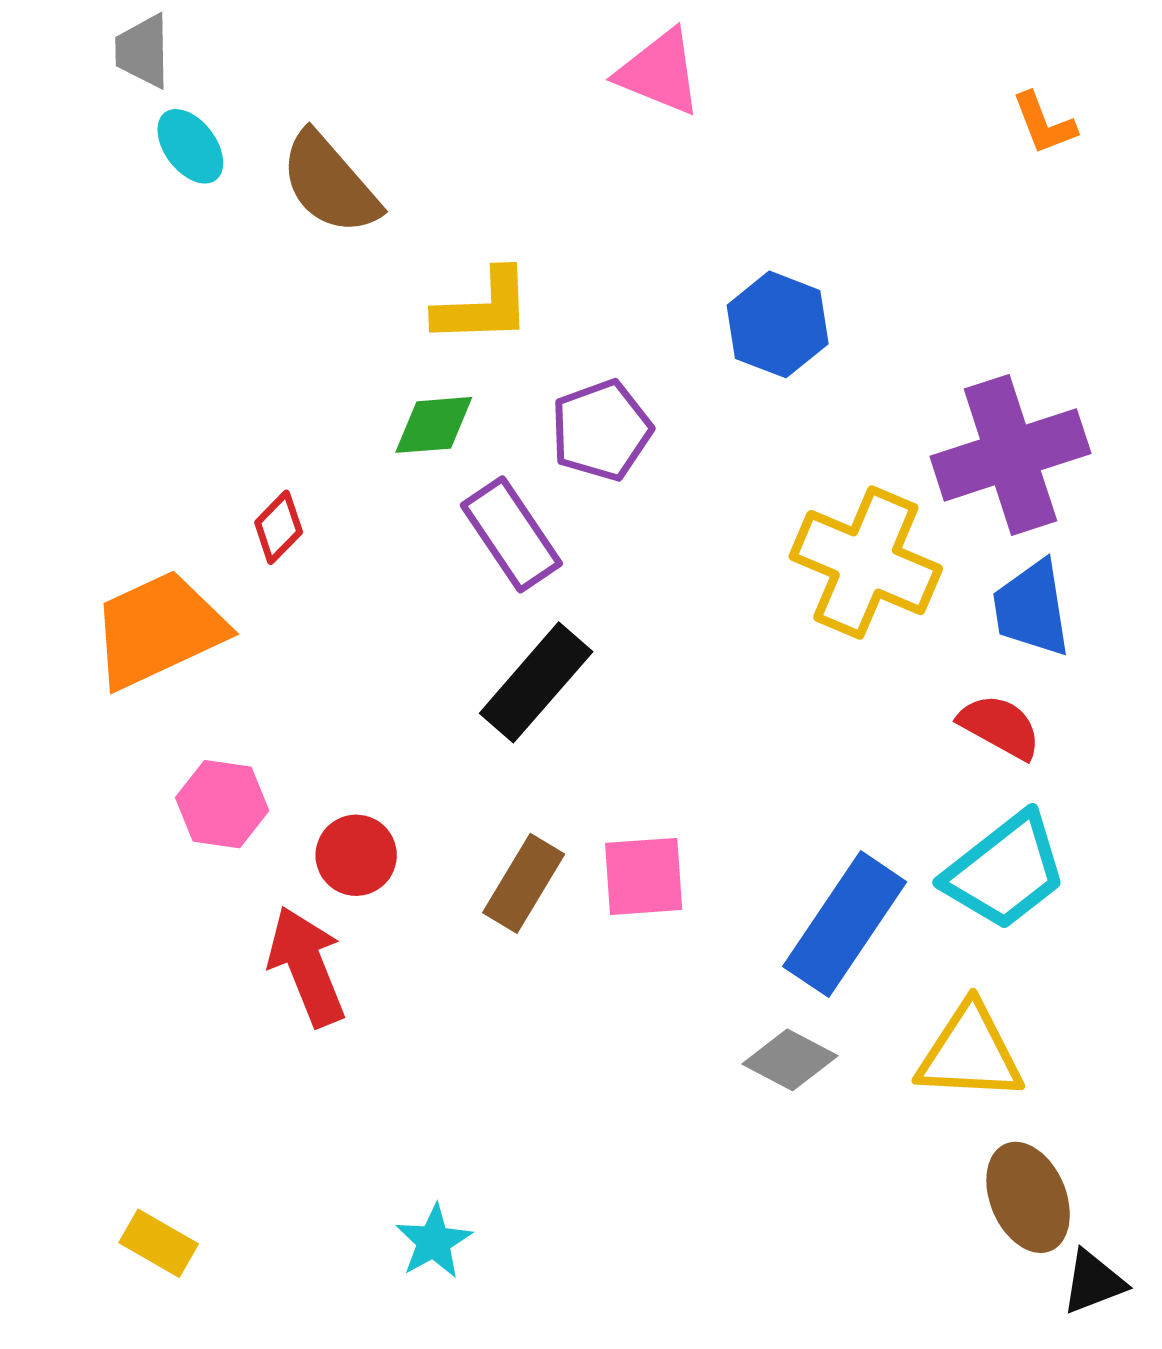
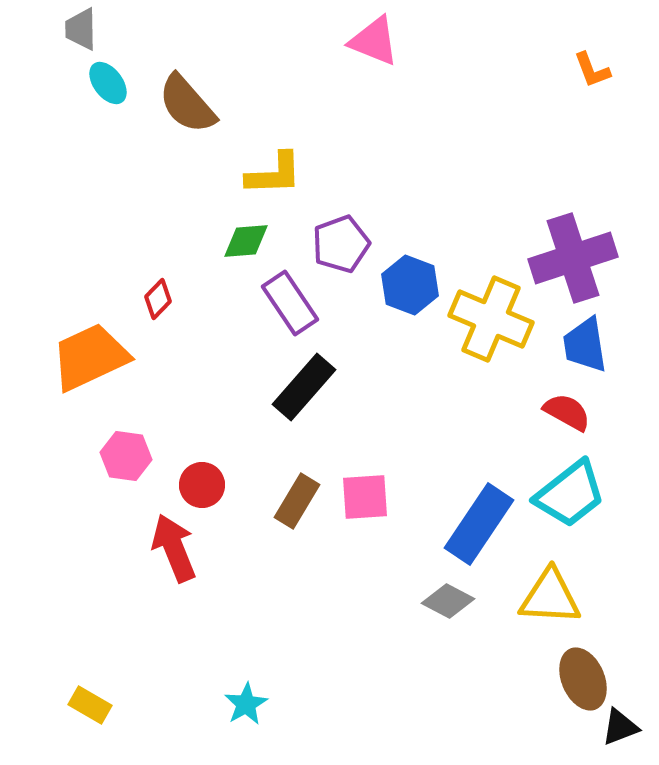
blue hexagon: (778, 324) -> (410, 285), moved

